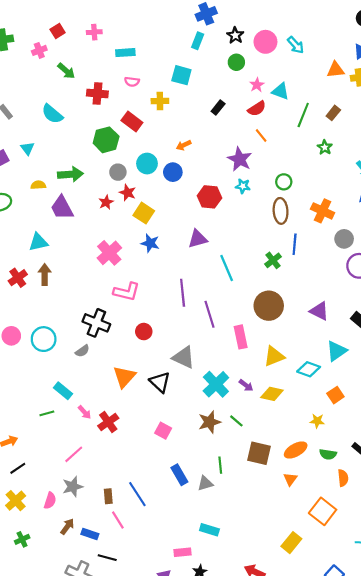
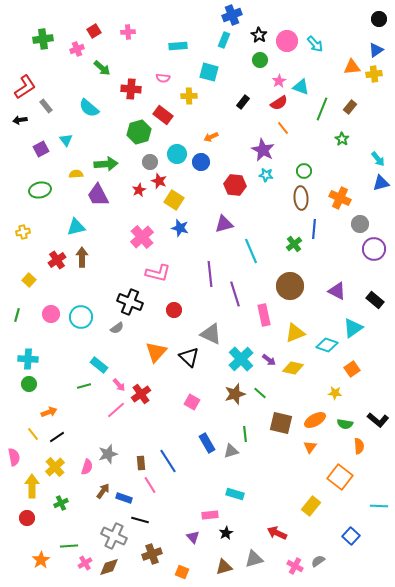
cyan rectangle: (125, 53) -> (178, 46), moved
pink line: (74, 454) -> (116, 410), moved

